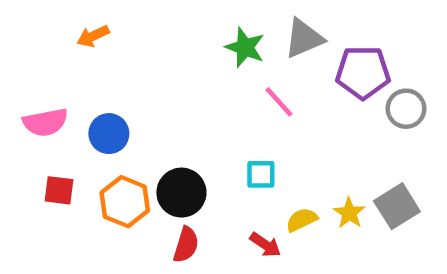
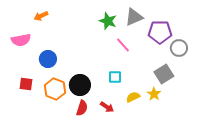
pink semicircle: (45, 122) -> (21, 40), moved
gray square: (397, 206) -> (164, 74), moved
red arrow: (265, 245) -> (107, 107), moved

